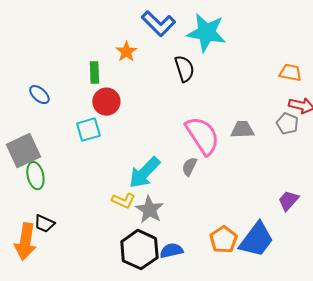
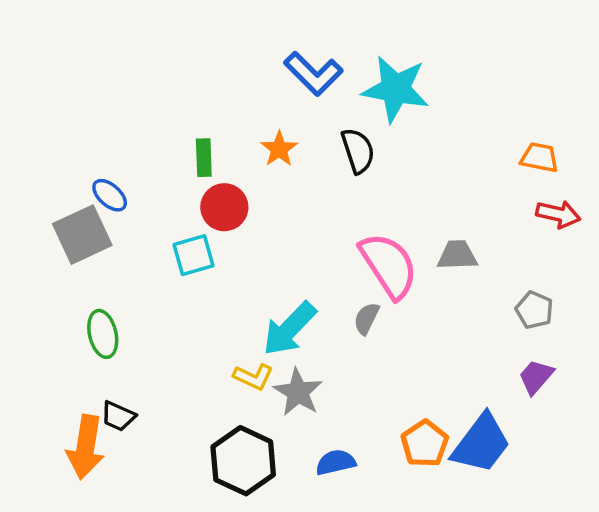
orange star: (126, 52) -> (279, 149), moved
gray pentagon: (287, 124) -> (534, 310), moved
gray square: (23, 151) -> (82, 235), moved
black hexagon: (139, 250) -> (243, 461), moved

